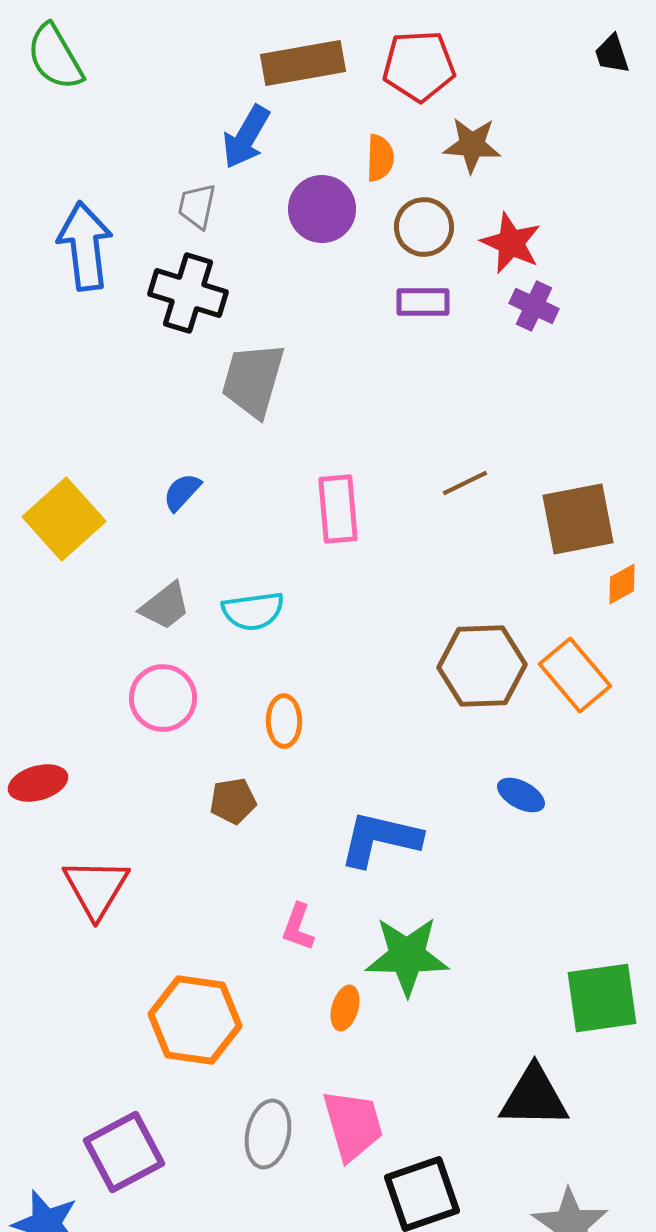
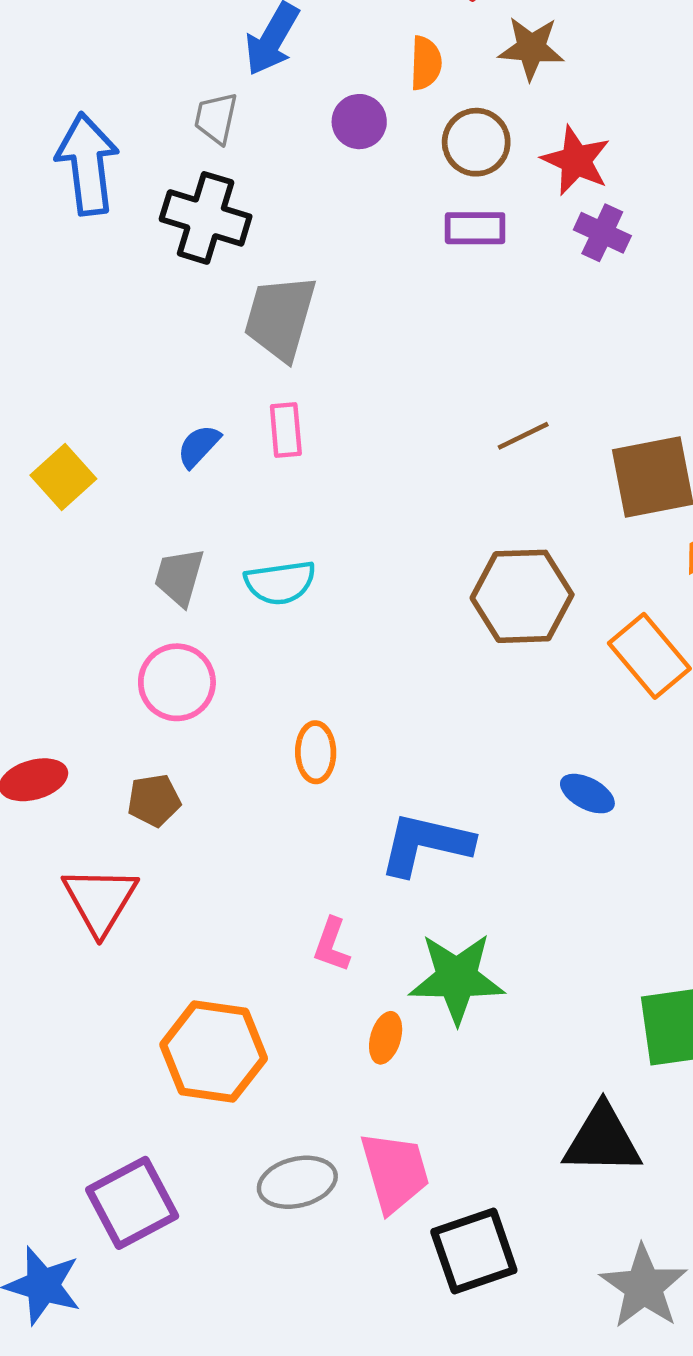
purple circle: (322, 209) -> (359, 122), size x0.7
pink rectangle: (338, 509) -> (286, 430), moved, size x0.7
yellow square: (64, 519) -> (63, 477), size x0.7
gray trapezoid: (165, 606) -> (179, 577), turned 144
brown hexagon: (482, 666) -> (522, 596), moved
orange ellipse: (284, 721) -> (316, 752), moved
brown pentagon: (233, 801) -> (154, 800), moved
gray ellipse: (268, 1134) -> (297, 1182), turned 64

